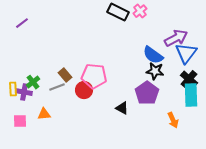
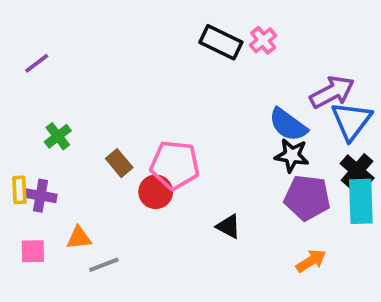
green cross: (33, 82) -> (58, 136), moved
gray line: (57, 87) -> (104, 265), moved
purple pentagon: (147, 93) -> (307, 198), moved, turned -30
orange arrow: (173, 120) -> (311, 261), moved, turned -98

